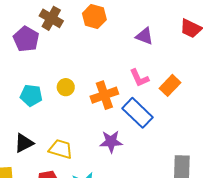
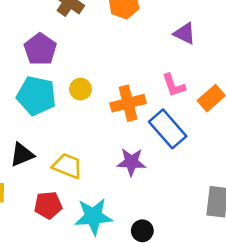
purple pentagon: (26, 39) -> (40, 49), moved
cyan pentagon: (31, 95) -> (36, 96), size x1.4

